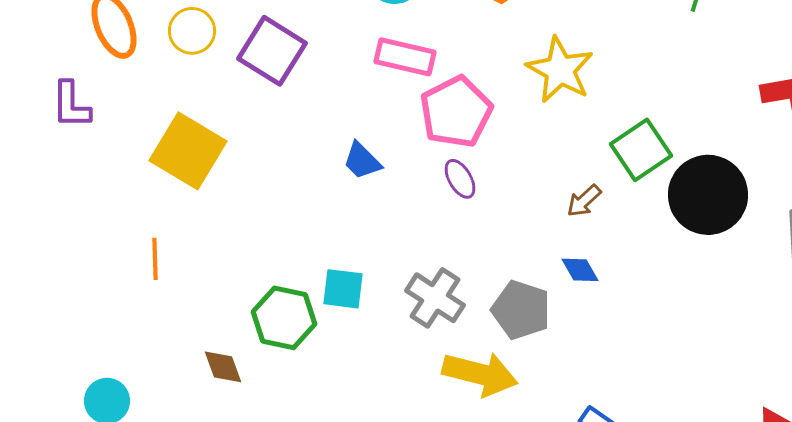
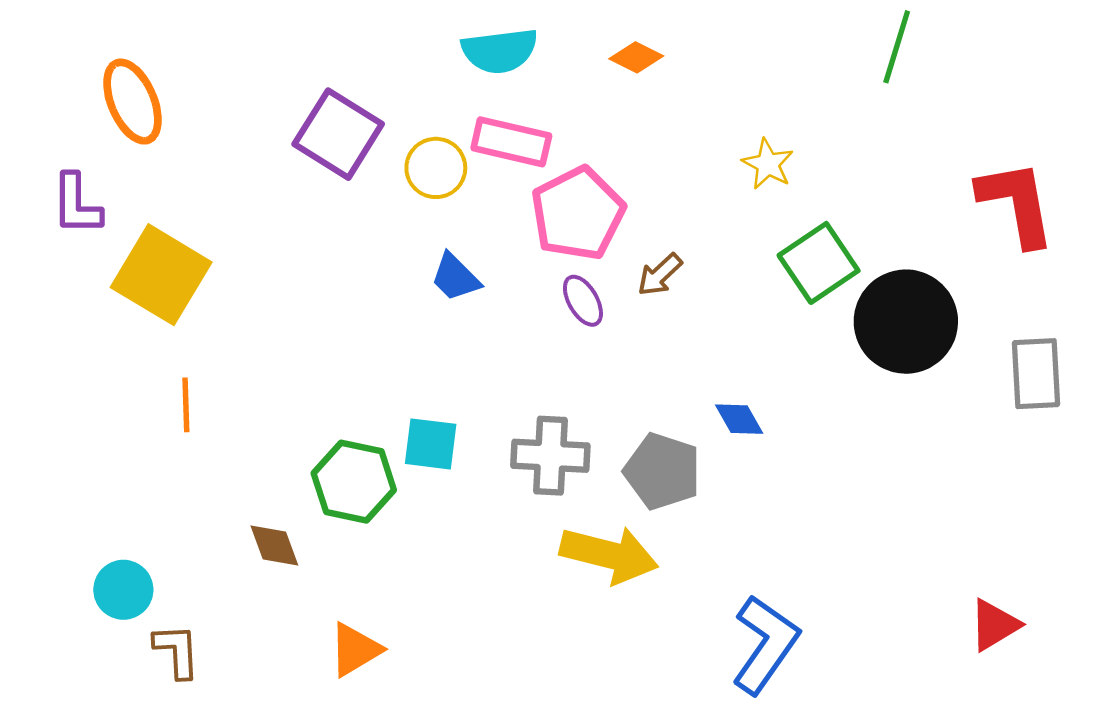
yellow circle: (192, 31) -> (436, 168), moved
yellow star: (560, 70) -> (768, 164), moved, size x0.6
yellow square: (188, 151) -> (161, 275), moved
brown arrow: (584, 201) -> (660, 275), moved
gray cross: (435, 298) -> (550, 456), turned -30

